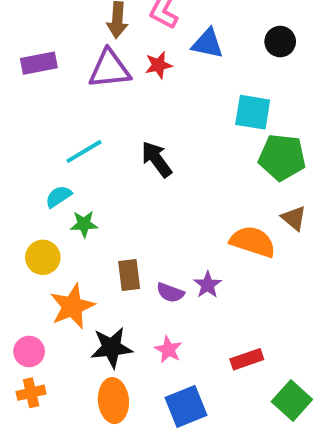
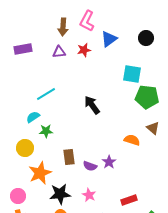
blue triangle: (208, 44) -> (109, 39), turned -48
purple triangle: (110, 69) -> (59, 52), size x0.6
black arrow: (157, 159) -> (92, 105), moved
orange semicircle: (253, 242) -> (132, 140), size x0.7

